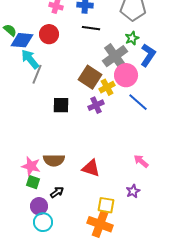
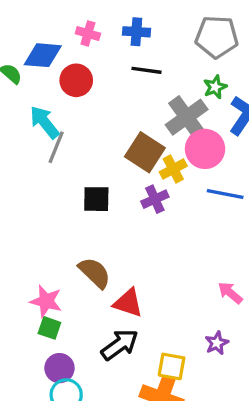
blue diamond: (22, 40) -> (43, 55), moved
blue line: (138, 102) -> (225, 194), turned -30
brown semicircle: (54, 160) -> (95, 273), moved, turned -135
red triangle: (91, 168) -> (128, 303), moved
black arrow: (57, 192) -> (120, 345), moved, size x1.6

